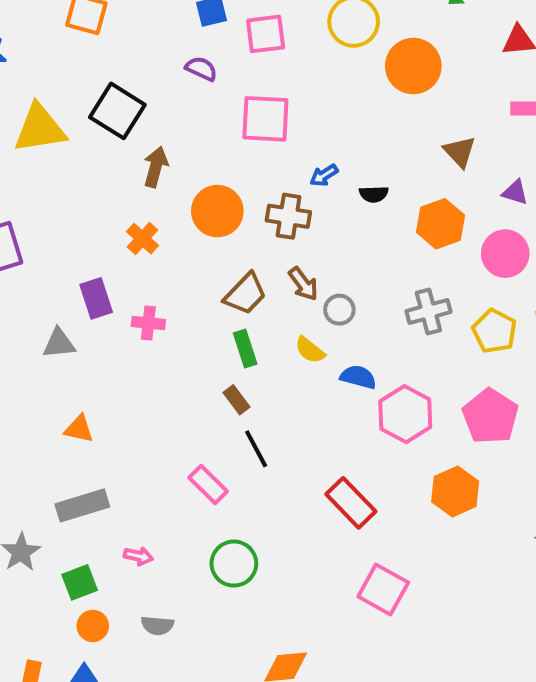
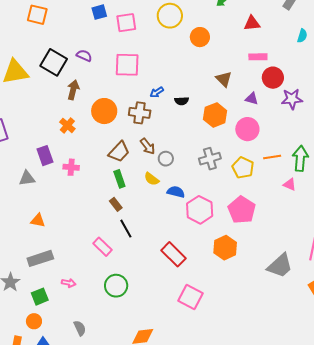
orange circle: (413, 66) -> (200, 37), size x0.7
purple semicircle: (201, 69) -> (84, 56), moved
gray semicircle: (157, 625) -> (80, 328), moved, turned -119
orange circle: (93, 626) -> (34, 321), moved

